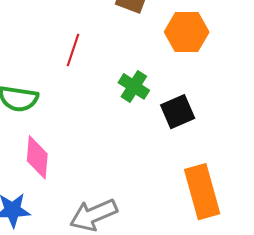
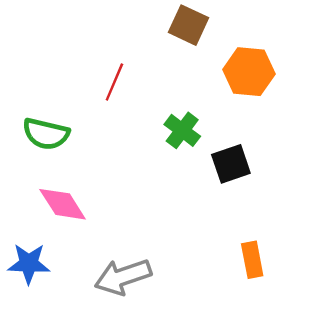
pink diamond: (37, 157) -> (63, 204), turned -42
orange rectangle: (202, 192) -> (252, 260), size x0.6

